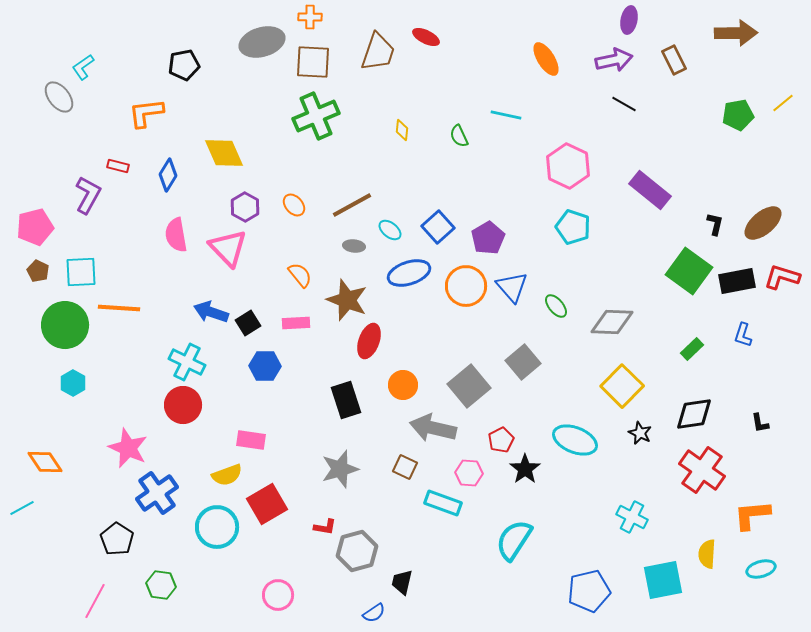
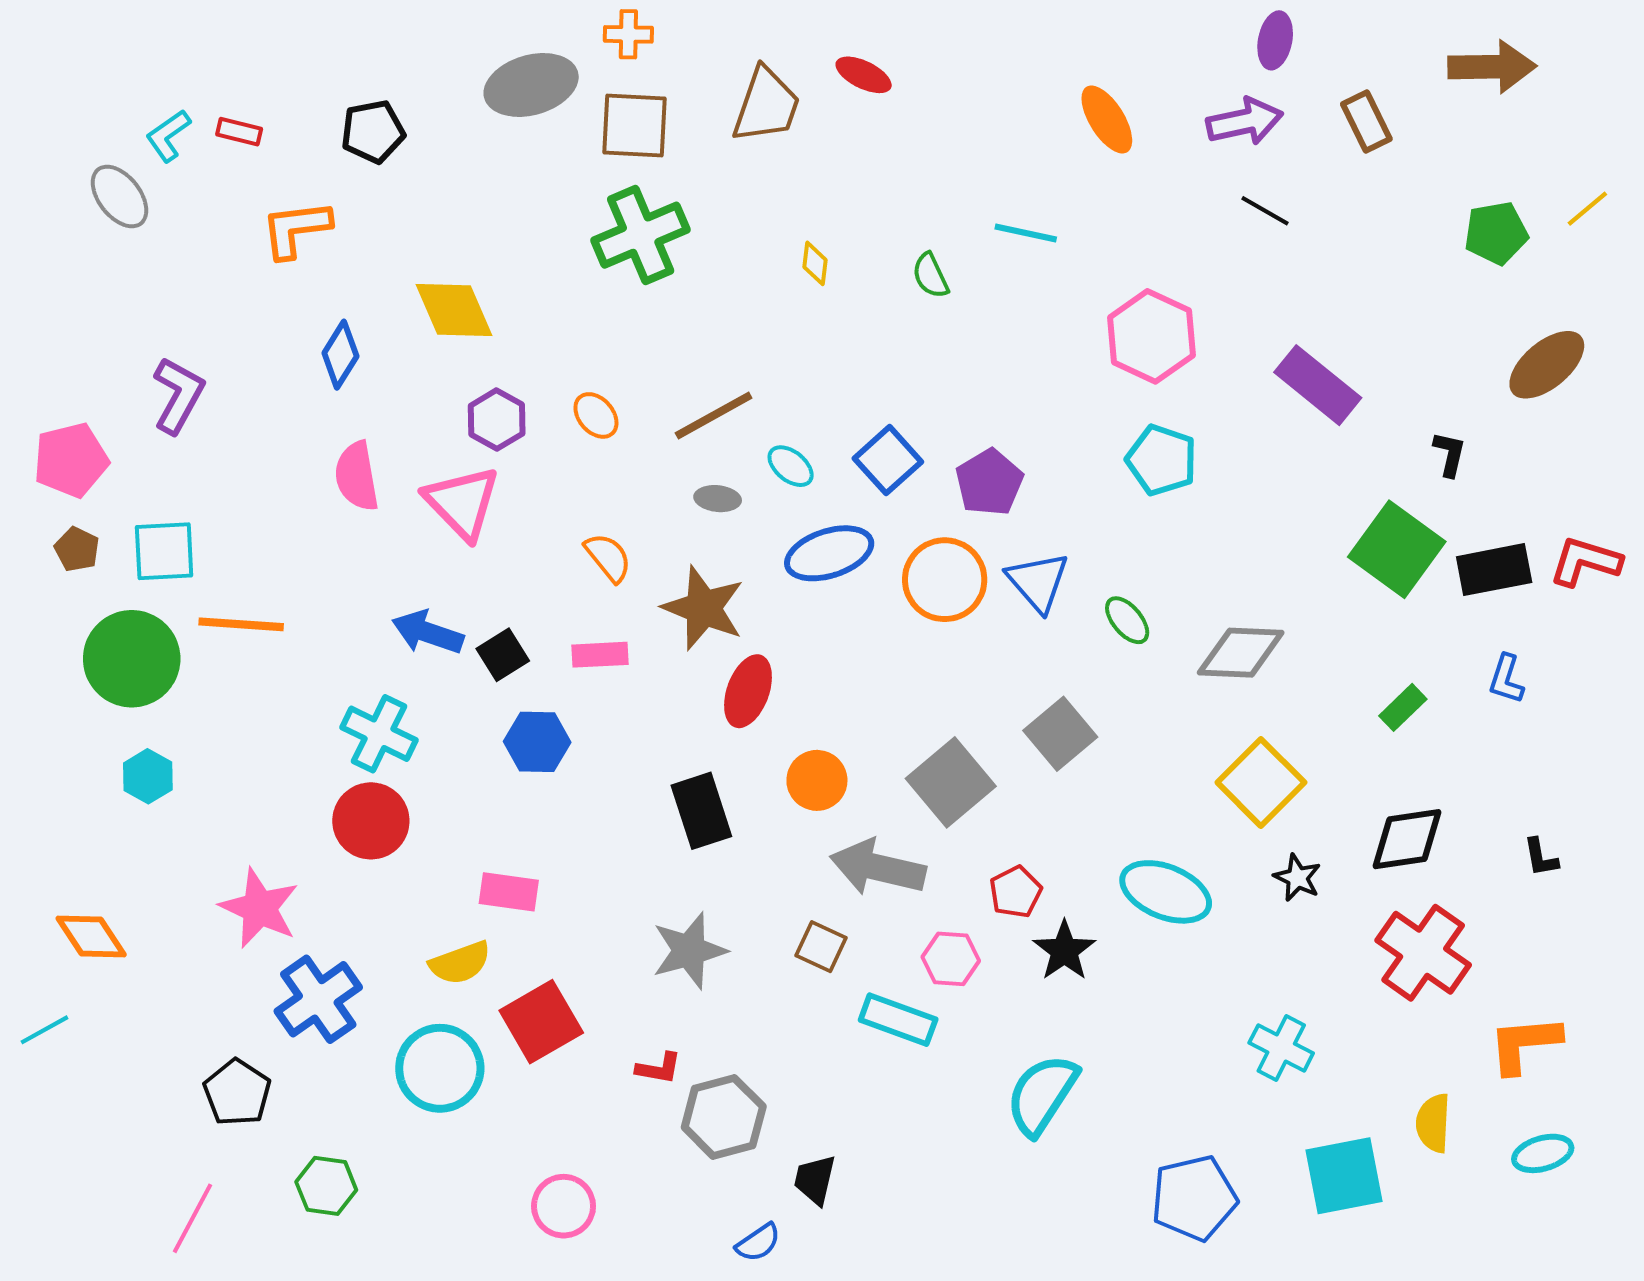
red rectangle: (118, 166) -> (239, 132), moved
brown ellipse: (763, 223) -> (1547, 365), moved

